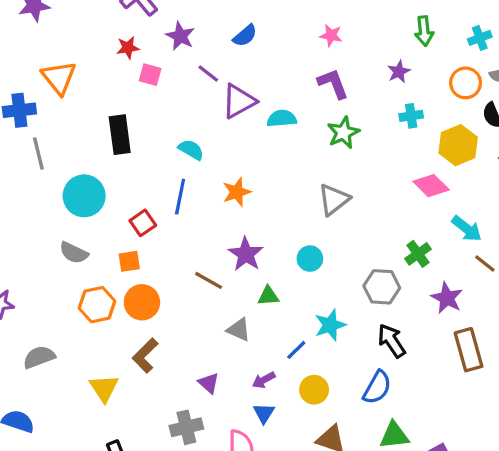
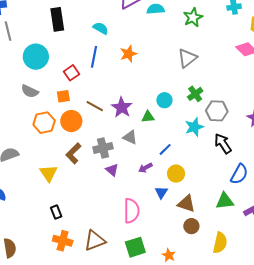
purple star: (246, 254) -> (122, 107), moved
green cross: (418, 254) -> (195, 94), moved
cyan circle: (310, 259) -> (164, 100), moved
brown line: (209, 280) -> (95, 106), moved
cyan star: (330, 325) -> (194, 127), moved
blue semicircle: (377, 387) -> (239, 174), moved
blue triangle: (264, 413) -> (161, 192), moved
gray cross: (186, 427) -> (103, 148), moved

